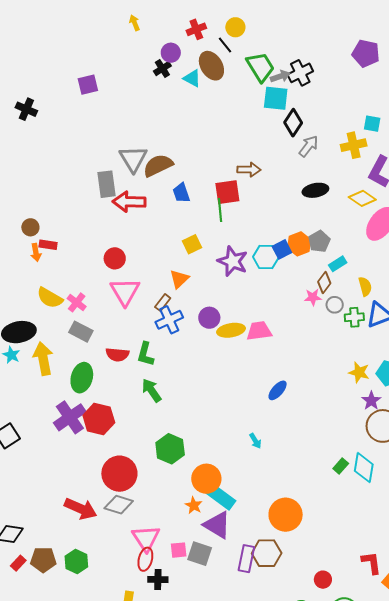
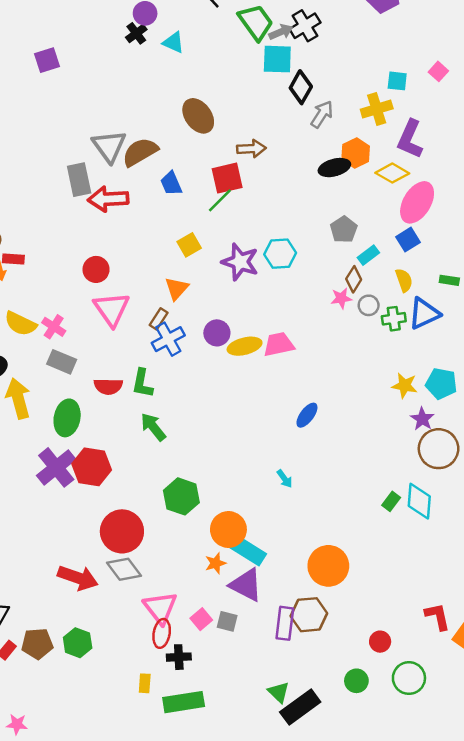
brown ellipse: (211, 66) -> (198, 116), moved
green line: (220, 210) -> (220, 200), turned 55
orange hexagon: (299, 244) -> (356, 153), moved
blue square: (282, 249) -> (408, 240), moved
gray diamond: (119, 505) -> (124, 569), turned 40
orange star: (194, 505) -> (216, 563), turned 30
pink square: (179, 550) -> (201, 619), turned -30
gray square: (200, 554) -> (227, 621), size x0.7

